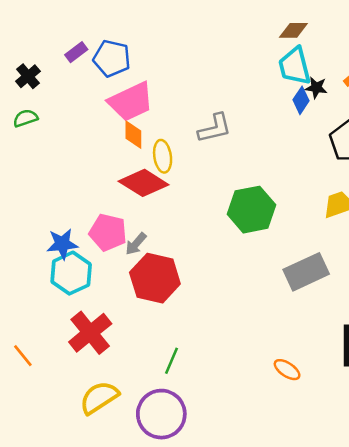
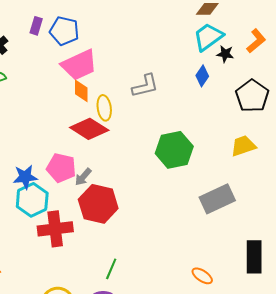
purple rectangle: (76, 52) -> (36, 26), turned -36
cyan trapezoid: (295, 66) -> (208, 37), turned 68
blue diamond: (301, 100) -> (202, 76), moved
red cross: (90, 333) -> (55, 229), moved, turned 32

